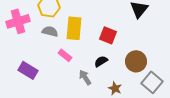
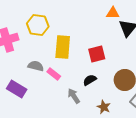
gray semicircle: (50, 31) -> (36, 66), moved
red square: (108, 35) -> (97, 54), turned -36

